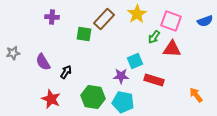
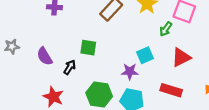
green square: (84, 34) -> (88, 48), moved
red triangle: (172, 49) -> (181, 57), moved, turned -30
red rectangle: (154, 80) -> (171, 90), moved

